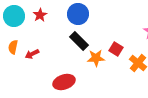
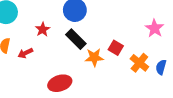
red star: (40, 15) -> (43, 29), moved

